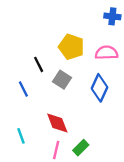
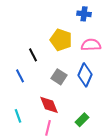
blue cross: (112, 16) -> (84, 14), moved
gray square: (62, 80) -> (59, 77), moved
green rectangle: (81, 148) -> (82, 120), moved

